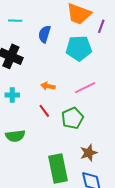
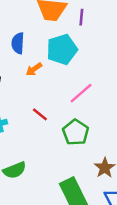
orange arrow: (48, 86) -> (34, 69), moved, turned -32
red line: (44, 111) -> (40, 114), moved

